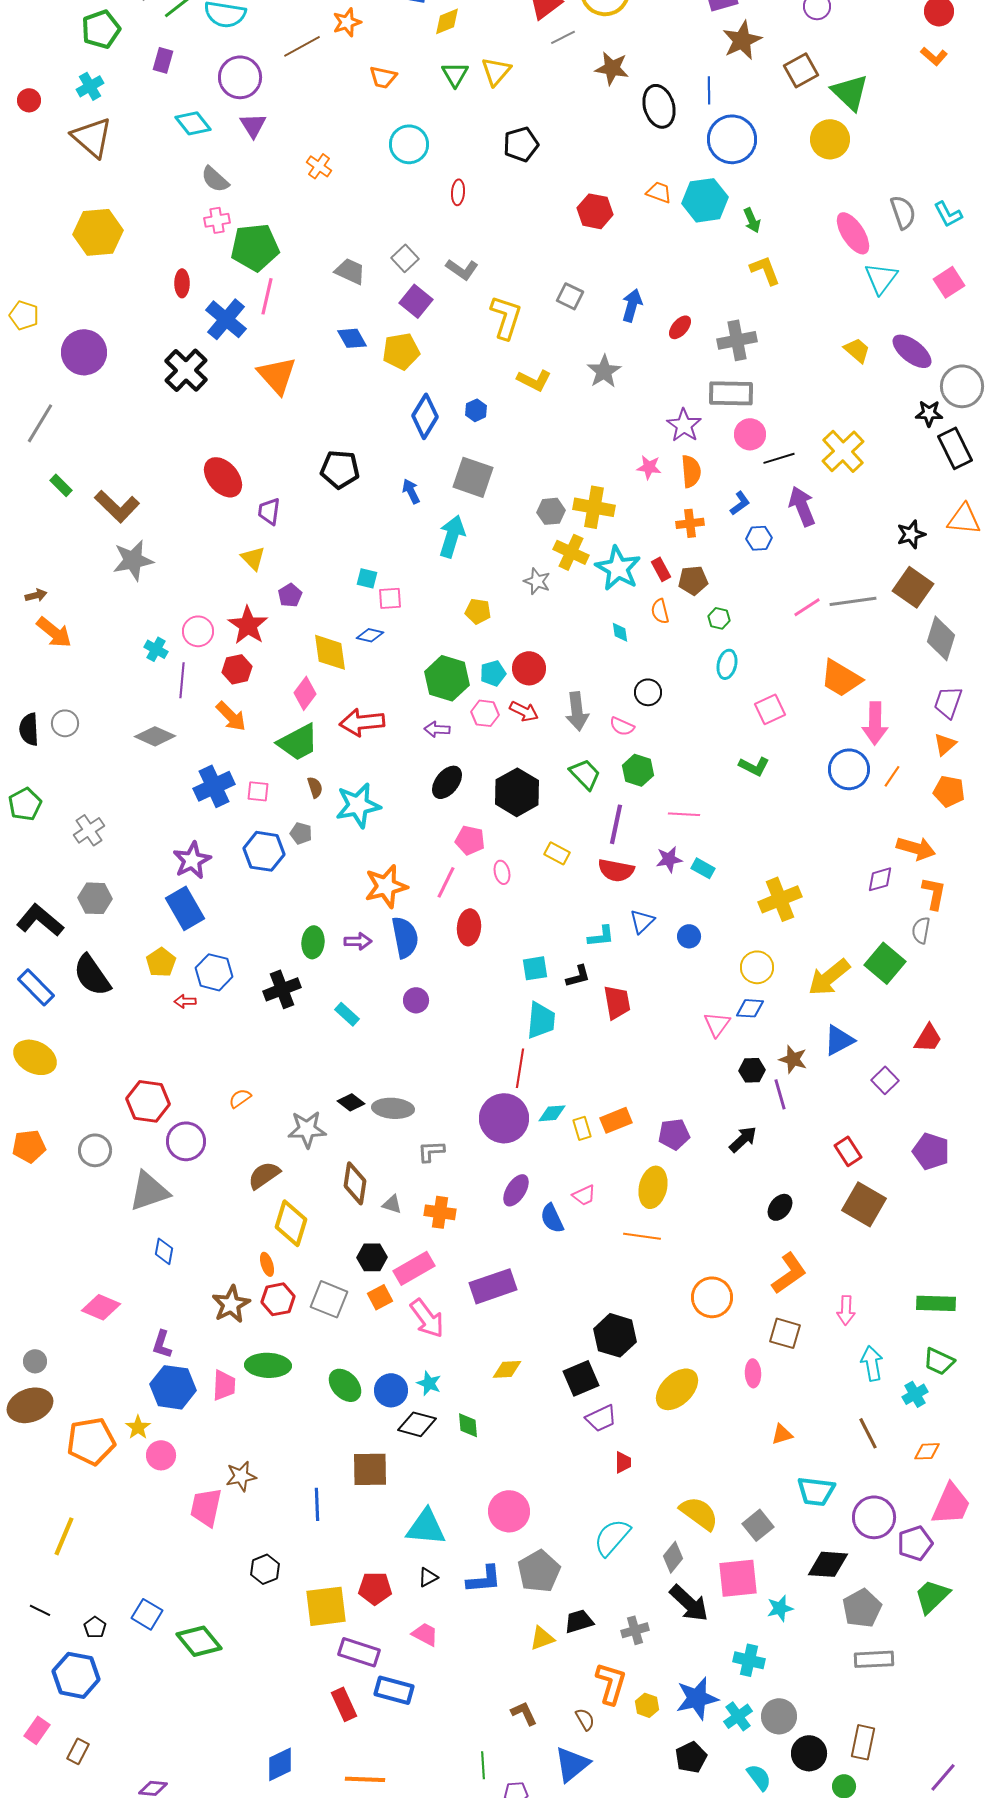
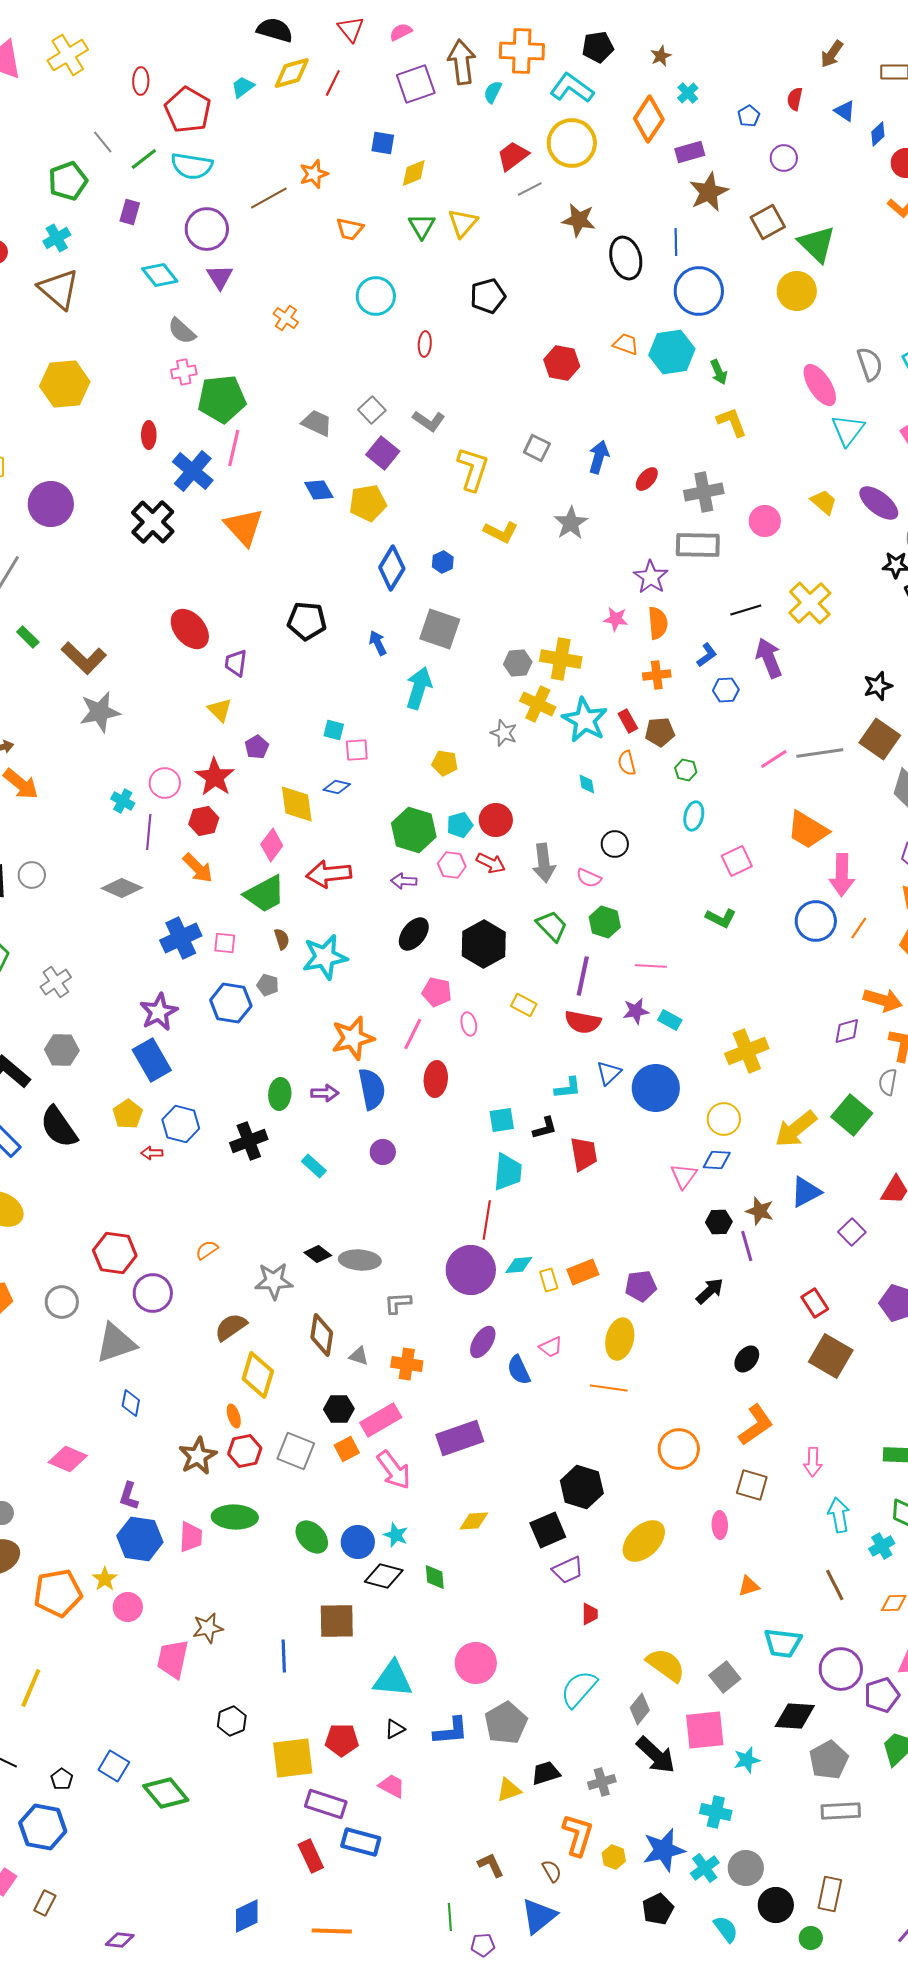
pink circle: (750, 434) -> (765, 521), moved
blue circle: (689, 936) -> (656, 1088), size x2.0

